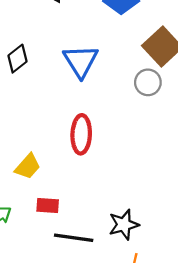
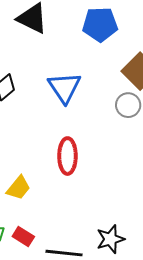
red rectangle: (48, 205) -> (23, 236), moved, turned 30

